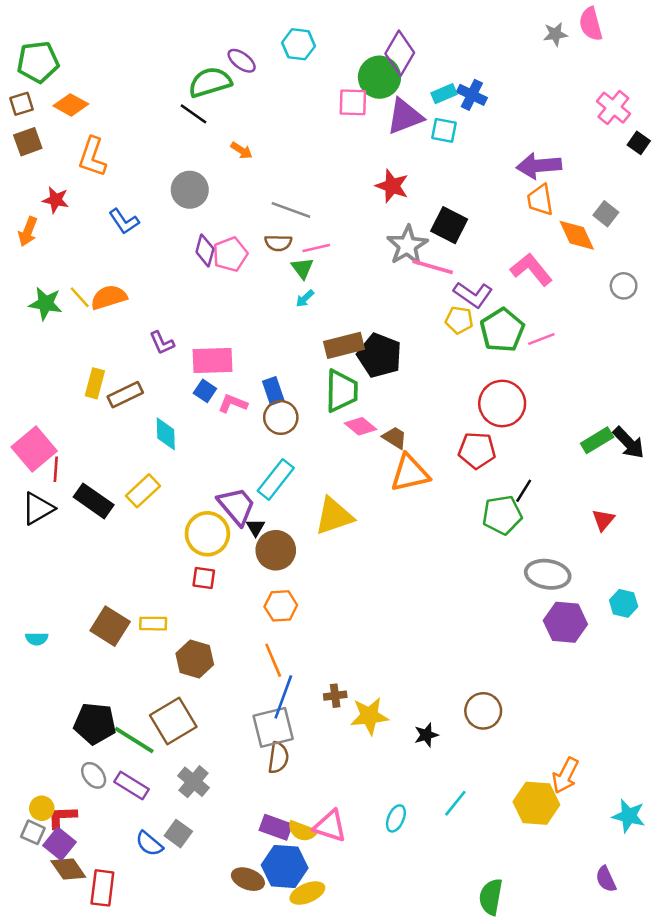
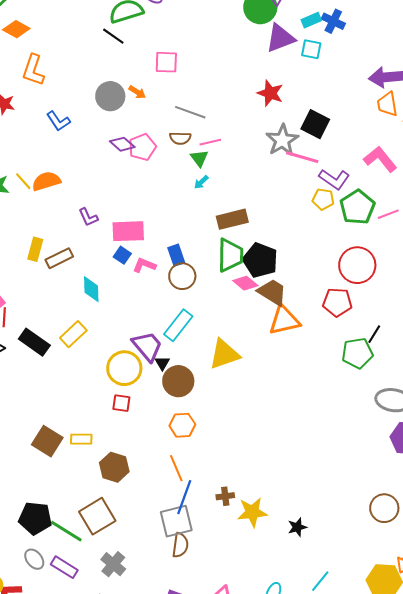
pink square: (353, 102) -> (166, 62), moved
orange arrow: (242, 151) -> (137, 92), moved
purple diamond: (205, 250) -> (122, 144), turned -65
black pentagon: (379, 355) -> (260, 260), moved
brown trapezoid: (395, 438) -> (272, 292), size x1.5
brown circle: (483, 711) -> (384, 508), moved

